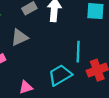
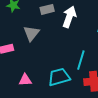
gray triangle: (19, 37) -> (31, 33), turned -42

